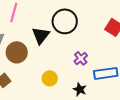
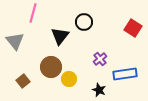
black circle: (65, 21) -> (84, 22), size x0.7
brown circle: (17, 52) -> (51, 67), moved

